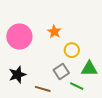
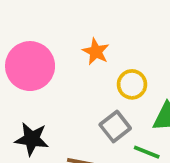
black star: (17, 75) -> (32, 139), turned 30

